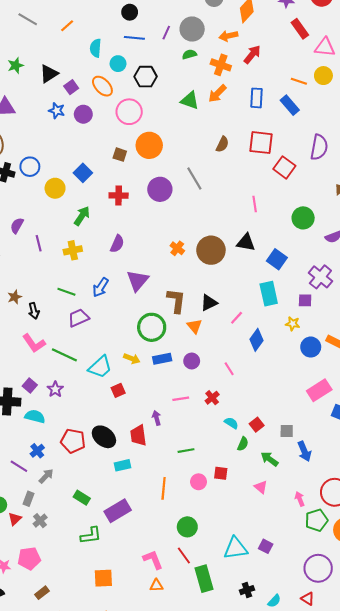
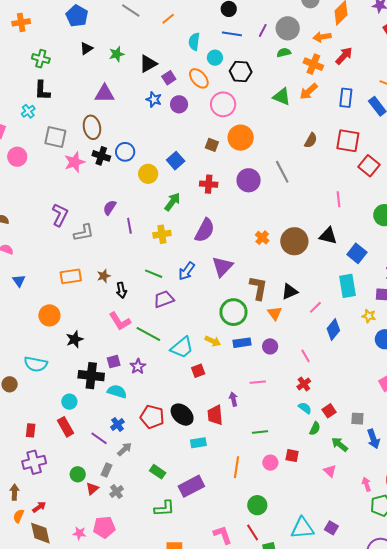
purple semicircle: (117, 244) -> (205, 230), size x1.4
purple square: (30, 386) -> (114, 362), turned 32
red cross: (212, 398) -> (304, 384), moved

